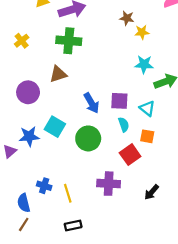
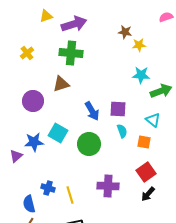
cyan triangle: (147, 108) -> (153, 120), moved
red square: (130, 155) -> (146, 172), moved

